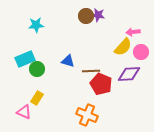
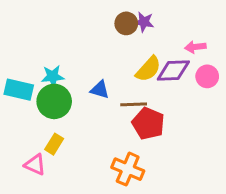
cyan star: (36, 25) -> (53, 76), moved
yellow semicircle: (123, 47) -> (148, 69), moved
cyan rectangle: (25, 59) -> (19, 90), moved, turned 36
green circle: (37, 69) -> (54, 101), size x1.5
purple diamond: (129, 74) -> (173, 71), moved

